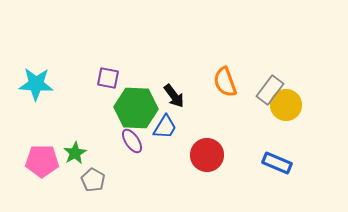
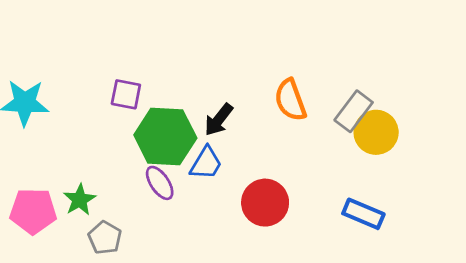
black arrow: (174, 96) -> (219, 120), turned 75

